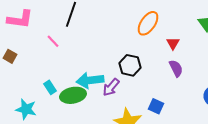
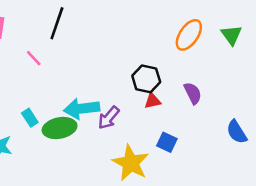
orange ellipse: (148, 23) -> (189, 35), moved
red triangle: (173, 43) -> (153, 101), moved, turned 48
black hexagon: (130, 65) -> (146, 79), moved

